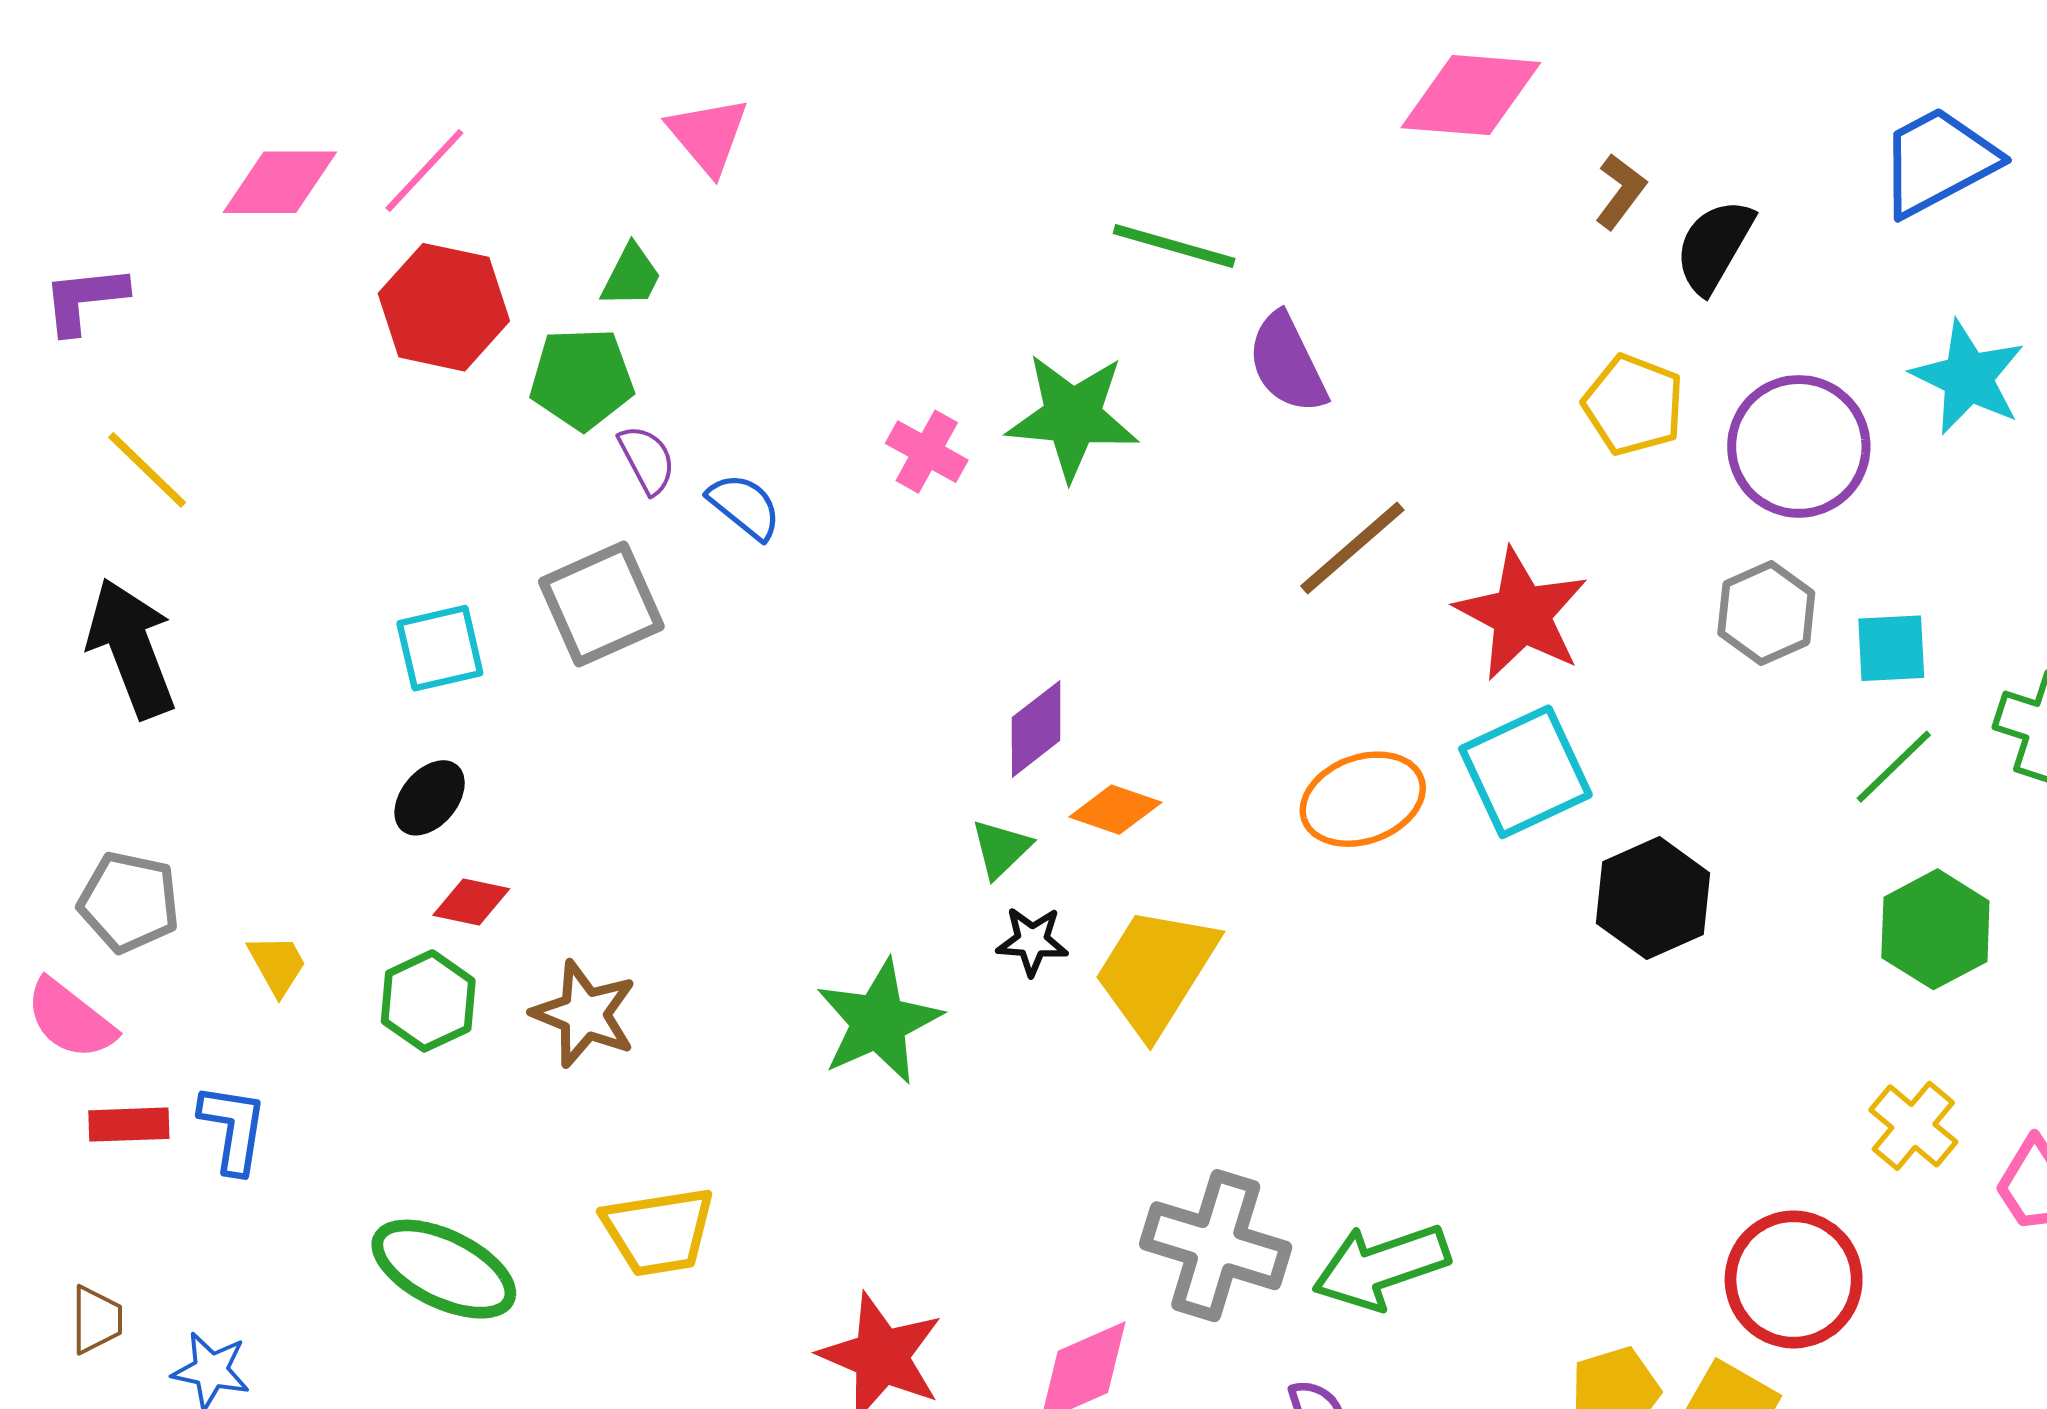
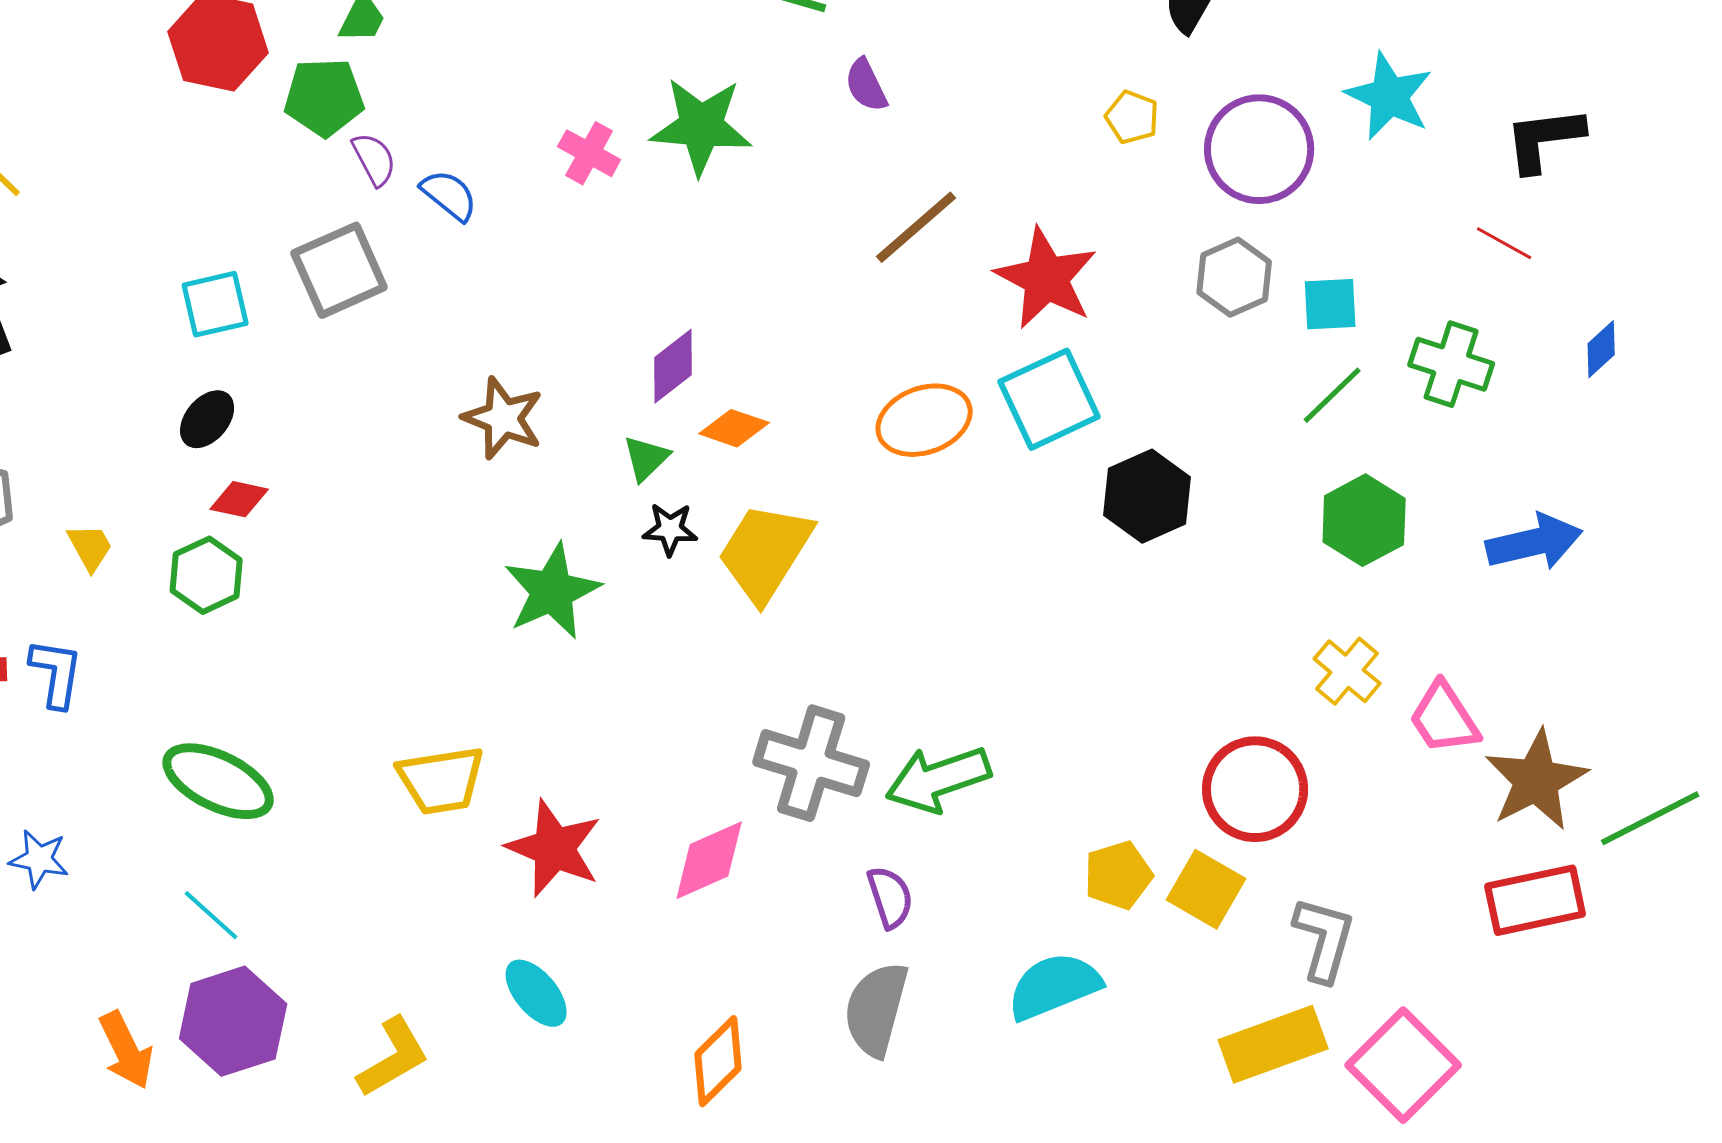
purple semicircle: (1287, 363) -> (866, 85), size x0.7
yellow pentagon: (1634, 405) -> (1132, 117), size x0.7
brown star: (584, 1014) -> (503, 418), moved
yellow trapezoid: (659, 1231) -> (441, 780), moved

